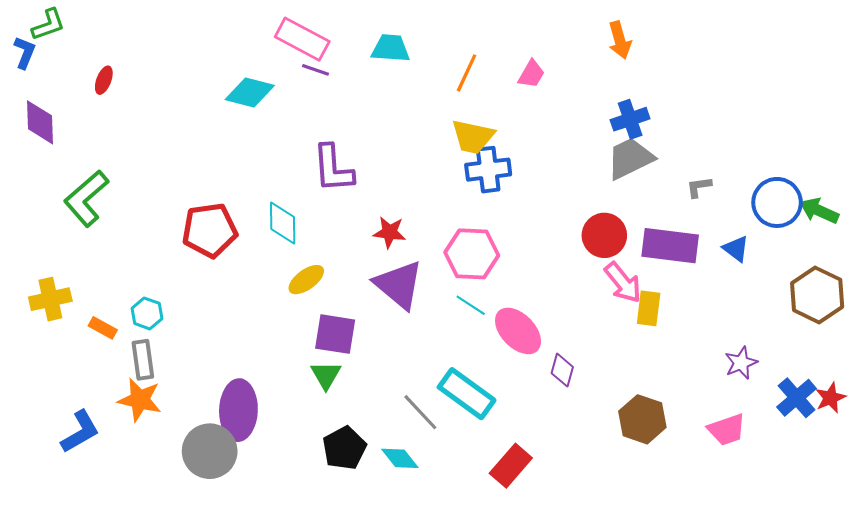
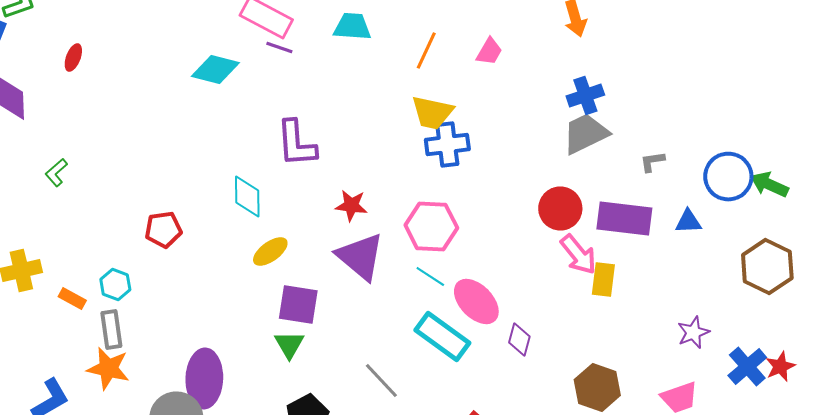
green L-shape: (86, 198) -> (56, 172), size x0.5
red pentagon: (210, 230) -> (163, 230), moved, size x0.7
blue triangle: (736, 249) -> (688, 222), turned -40
cyan rectangle: (467, 394) -> (442, 336), moved

